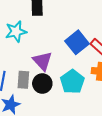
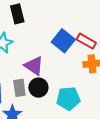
cyan pentagon: (72, 82) -> (68, 98), moved, turned -30

